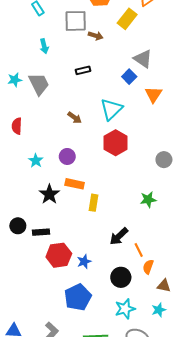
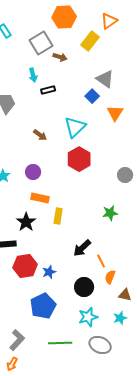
gray square: (76, 21) -> (41, 43), turned -30
cyan arrow: (44, 46) -> (33, 75), moved
black star: (49, 194) -> (26, 222), moved

